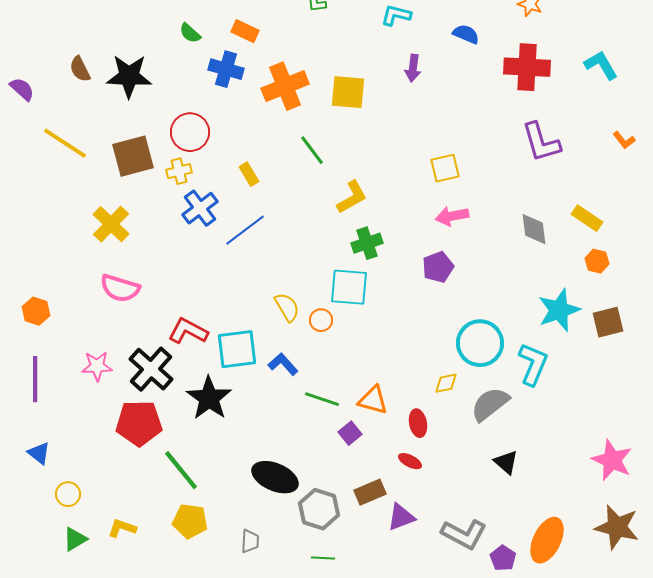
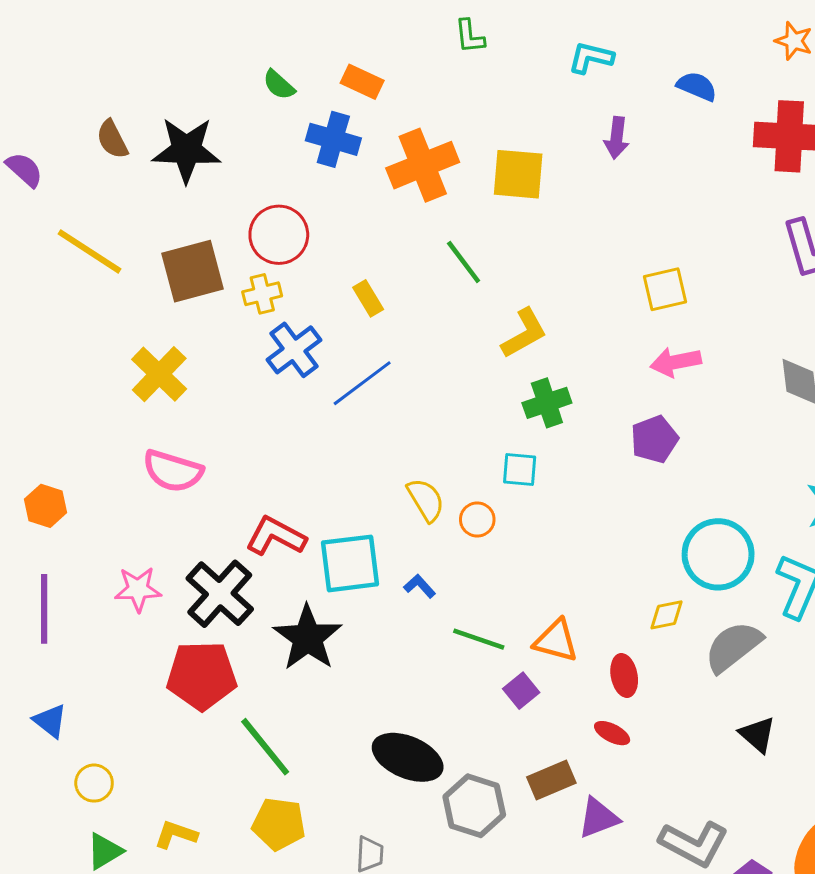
cyan square: (349, 287) -> (520, 470), size x0.6
blue L-shape: (283, 364) -> (420, 586), size x0.7

